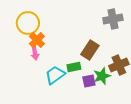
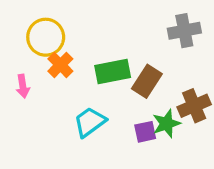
pink arrow: (35, 53) -> (23, 86), moved
green rectangle: (74, 67) -> (113, 71), moved, size x1.5

